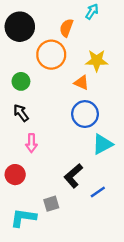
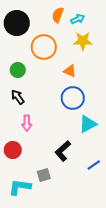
cyan arrow: (92, 12) -> (78, 19), moved, turned 32
orange semicircle: (66, 28) -> (58, 15), moved
yellow star: (97, 60) -> (83, 41), moved
blue line: (98, 192) -> (94, 165), moved

